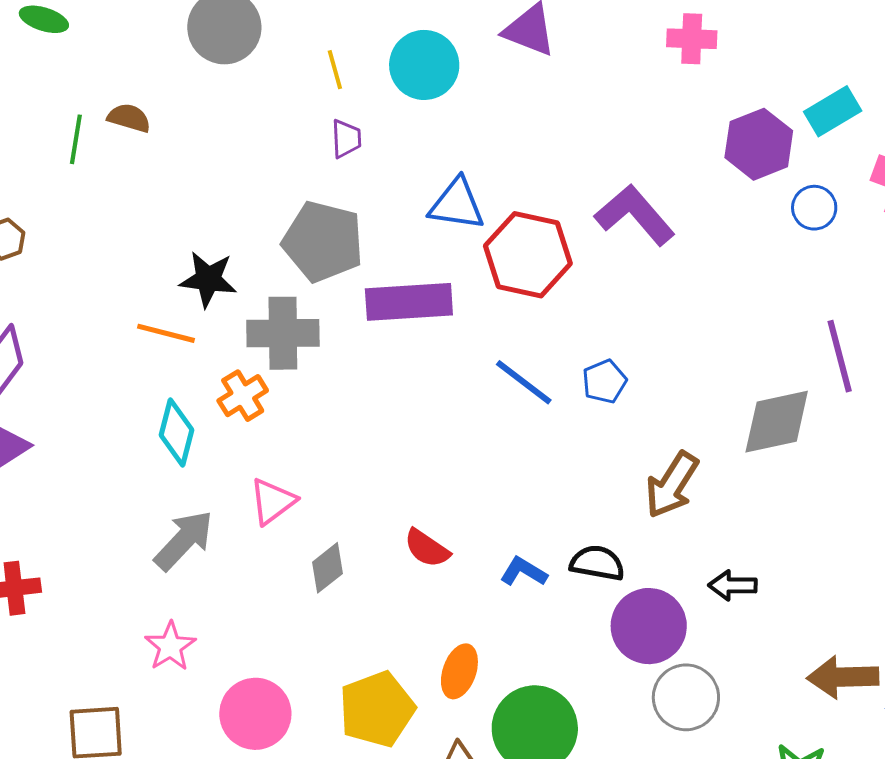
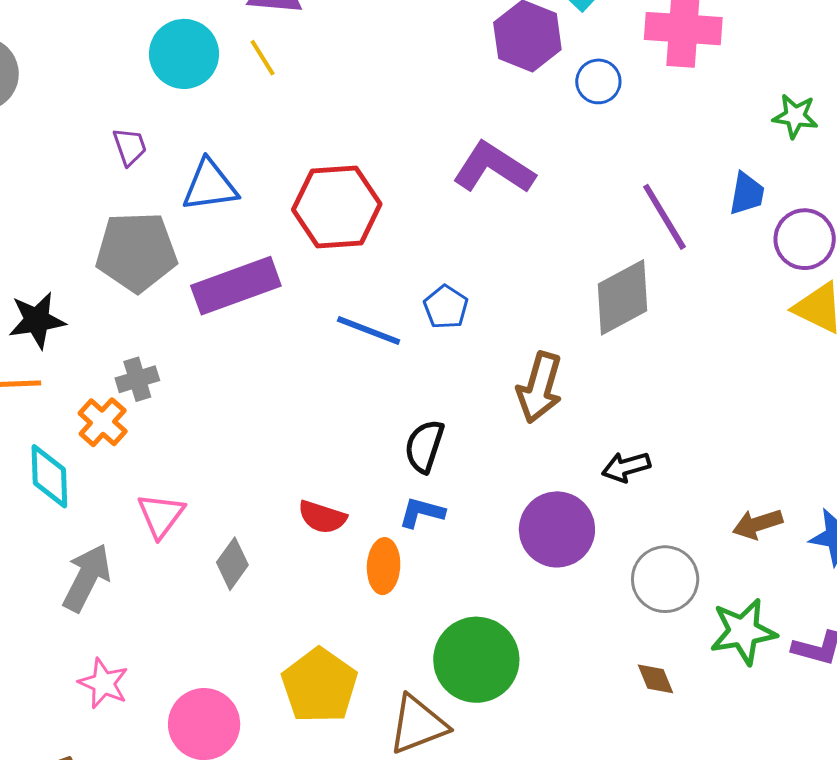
yellow line: (335, 70) -> (263, 58), moved
blue triangle: (457, 204) -> (210, 186), moved
purple L-shape: (635, 215) -> (494, 168), moved
gray cross: (283, 333) -> (137, 379), moved, size x0.6
black semicircle: (597, 563) -> (424, 446), moved, turned -66
orange ellipse: (459, 671) -> (384, 566), moved
brown arrow: (843, 677) -> (758, 524), size x0.7
gray circle: (686, 697) -> (665, 579), moved

